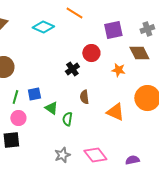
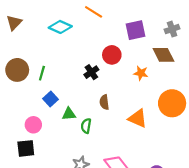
blue square: (34, 94) -> (51, 99), turned -32
green line: (15, 97) -> (42, 73), moved
green triangle: (51, 108) -> (69, 114), turned -40

